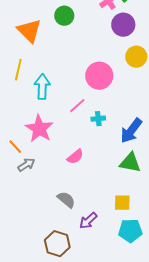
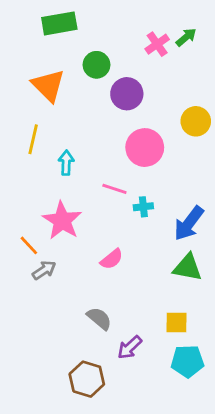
purple circle: (123, 25) -> (127, 94), moved
cyan arrow: (42, 87) -> (66, 163), size x0.7
pink line: (77, 106) -> (114, 189), turned 60

